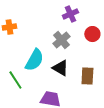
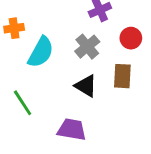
cyan semicircle: (34, 60) -> (41, 52), moved
brown rectangle: (87, 76) -> (122, 76), moved

